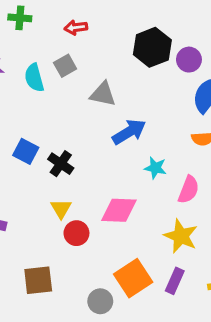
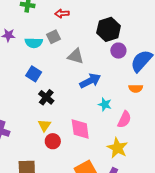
purple circle: (189, 60) -> (118, 51), moved
cyan semicircle: (34, 78) -> (34, 43), turned -78
blue square: (26, 151) -> (34, 74), moved
pink diamond: (119, 210) -> (80, 129), turned 75

